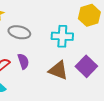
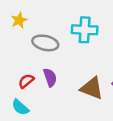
cyan cross: (62, 36) -> (85, 30), moved

